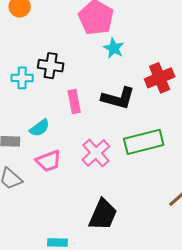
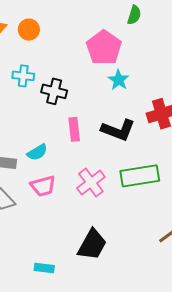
cyan cross: (22, 78) -> (23, 76), moved

